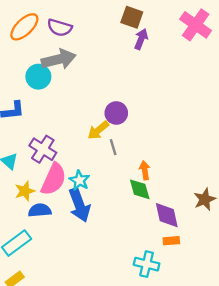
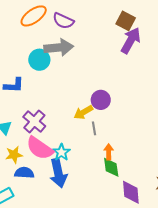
purple arrow: (141, 39) -> (131, 41), size x1.5
orange arrow: (145, 170) -> (109, 152), moved
pink semicircle: (54, 179) -> (40, 148), turned 92

